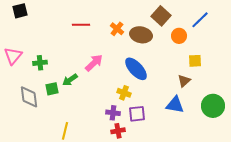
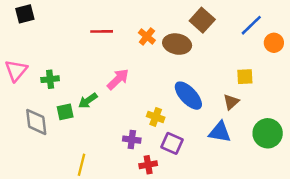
orange circle: (179, 36) -> (274, 43), moved
blue ellipse: (136, 69) -> (188, 96), moved
purple cross: (113, 113) -> (132, 140), moved
purple square: (137, 114) -> (172, 143), turned 30

